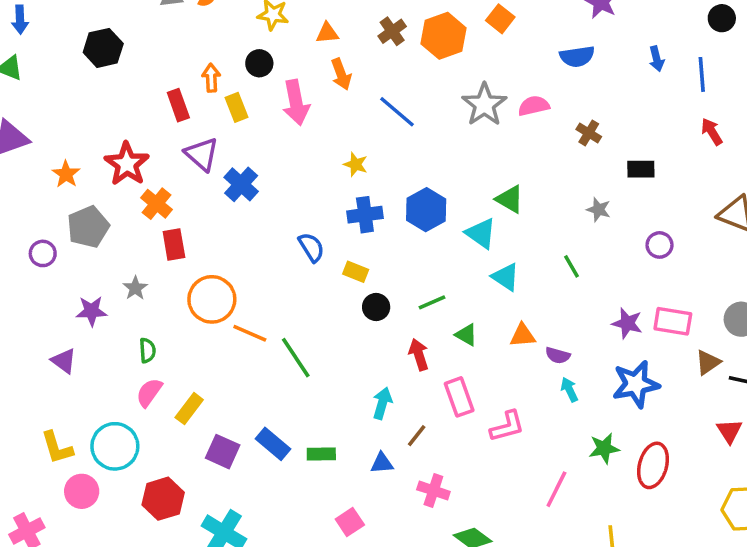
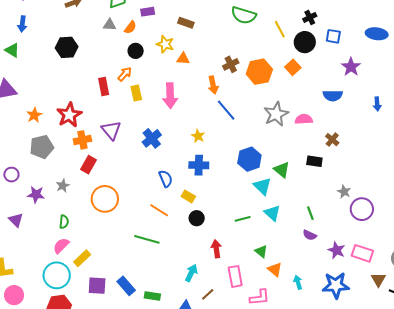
orange triangle: (327, 33) -> (183, 59), moved
black circle: (259, 63) -> (136, 51), moved
orange arrow: (341, 74) -> (213, 85), moved
orange arrow: (211, 78) -> (125, 74), turned 35
purple triangle: (202, 154) -> (111, 130), moved
black rectangle: (641, 169) -> (314, 161), moved
blue cross: (241, 184) -> (152, 138), moved
orange cross: (156, 204) -> (82, 140), turned 30
blue hexagon: (426, 210) -> (249, 159), moved
gray star: (599, 210) -> (344, 192), moved
red rectangle: (174, 244) -> (88, 165), turned 30
purple circle: (660, 245) -> (362, 209), size x1.5
purple circle: (43, 253) -> (11, 175), moved
green line: (432, 302) -> (243, 219), moved
orange line: (250, 333) -> (159, 210), moved
green triangle: (466, 335) -> (261, 251), moved
orange triangle: (523, 335) -> (275, 269), moved, turned 35
purple semicircle: (558, 355) -> (310, 235), moved
green line: (296, 358) -> (147, 239), turned -50
brown triangle: (708, 362) -> (378, 280), turned -35
cyan circle: (115, 446) -> (57, 275), moved
purple square: (223, 452) -> (97, 286), turned -30

